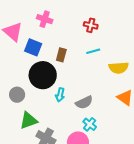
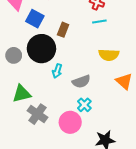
cyan line: (93, 51) -> (99, 22), moved
yellow semicircle: (119, 68) -> (109, 55), moved
gray circle: (17, 95) -> (14, 55), moved

